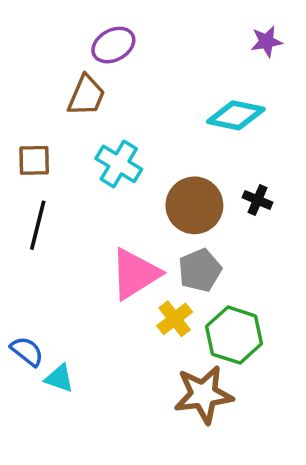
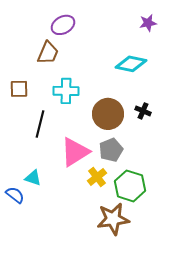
cyan cross: (119, 164) -> (66, 91), turned -30
black line: (38, 225) -> (40, 124), moved
cyan triangle: (59, 378) -> (33, 178), moved

